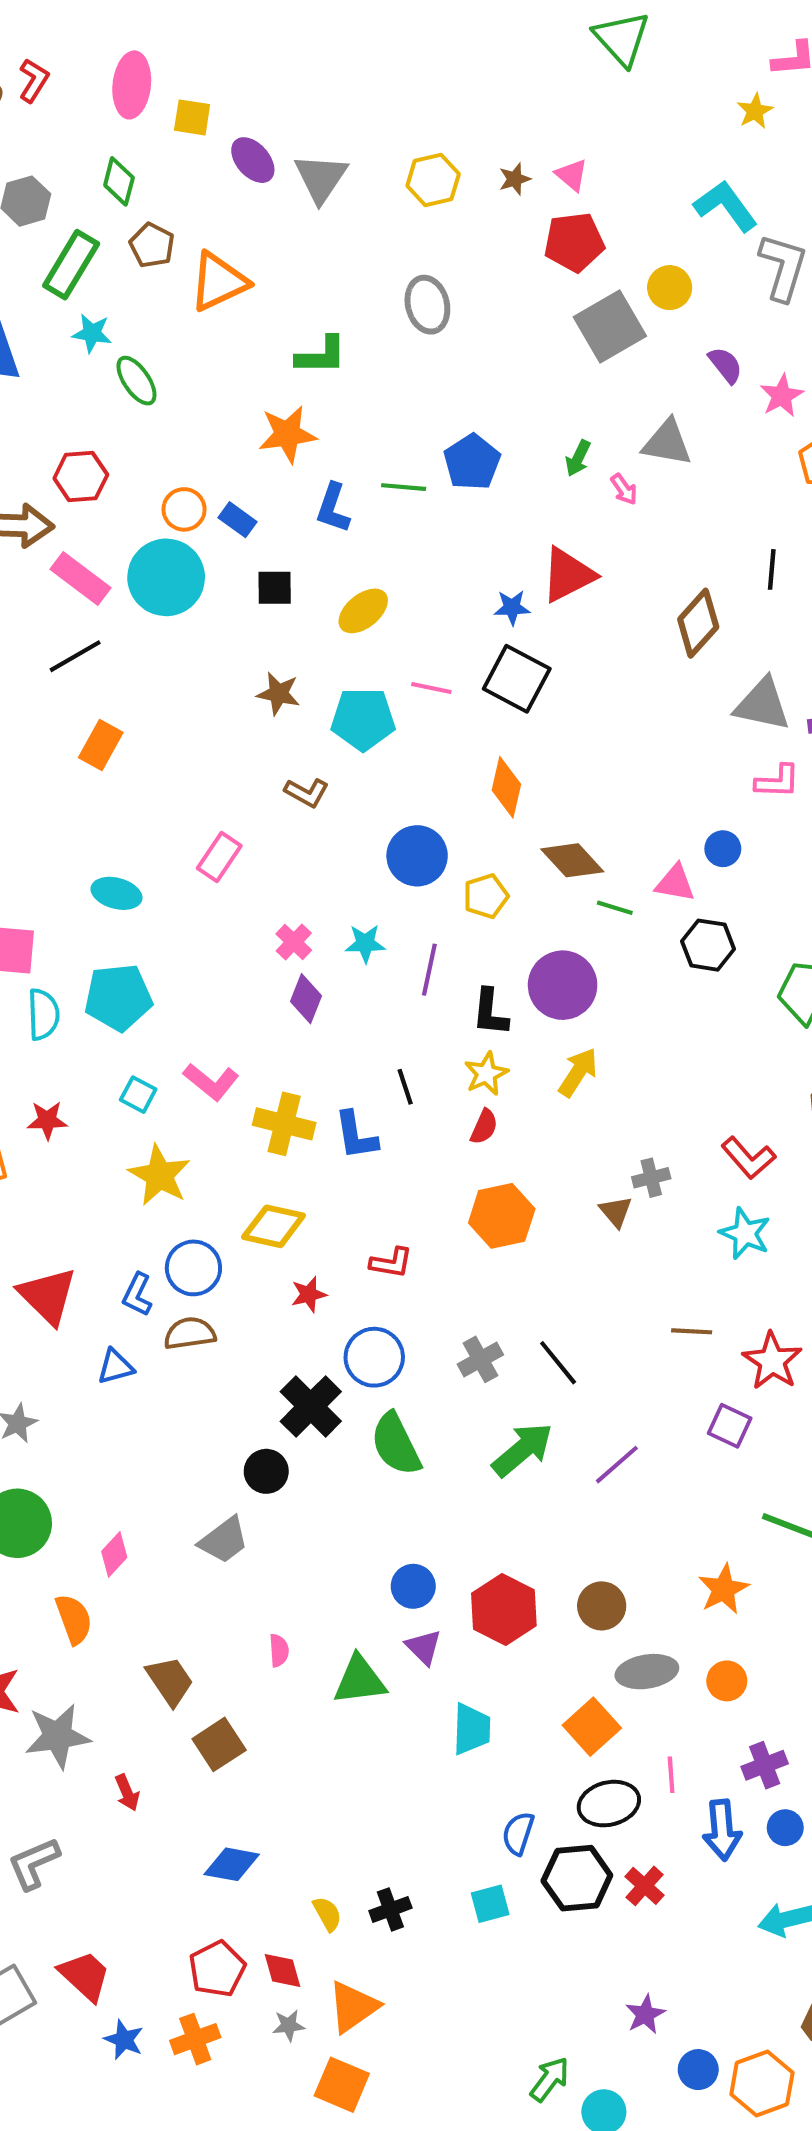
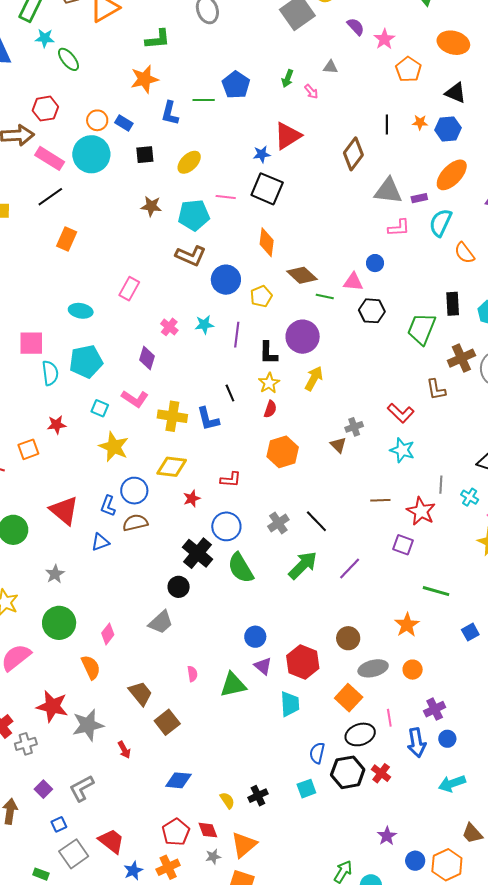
gray triangle: (667, 443) -> (330, 67), size x0.6
brown L-shape: (307, 793) -> (191, 256), moved, size x1.4
purple diamond: (306, 999) -> (147, 358), moved
red hexagon: (504, 1610) -> (303, 662), moved
blue star: (124, 2040) -> (133, 871), turned 30

